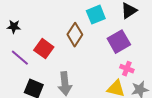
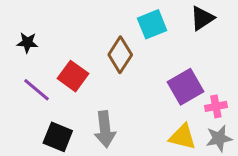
purple square: (119, 42) -> (186, 87), moved
pink cross: (127, 69) -> (216, 106), moved, turned -32

